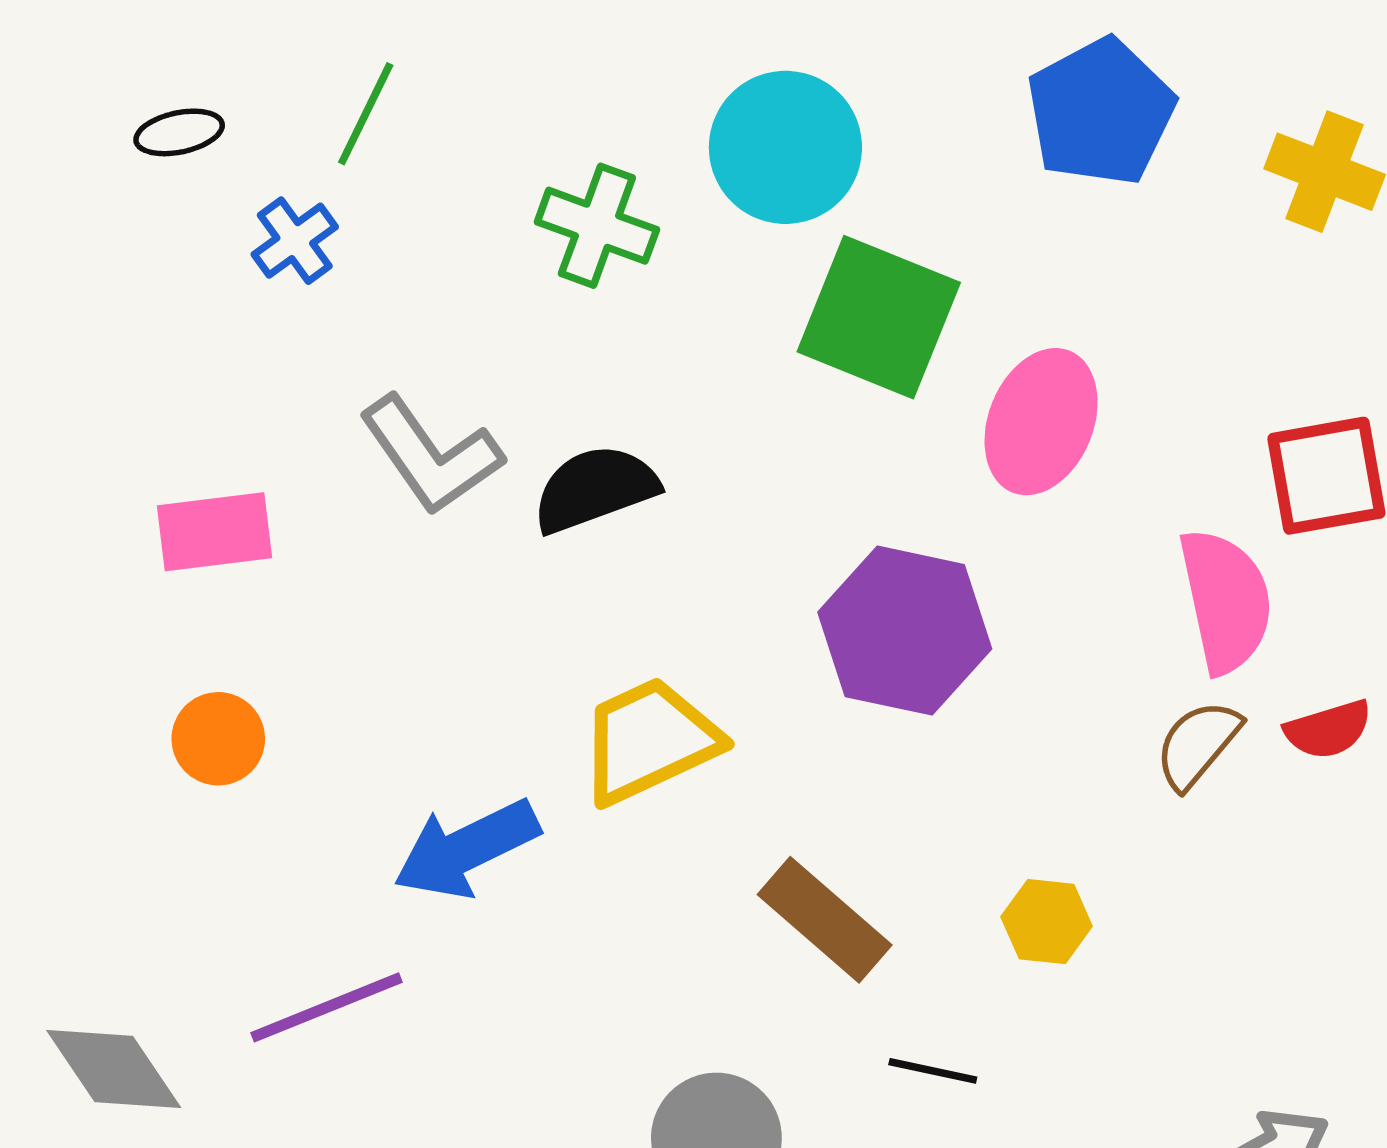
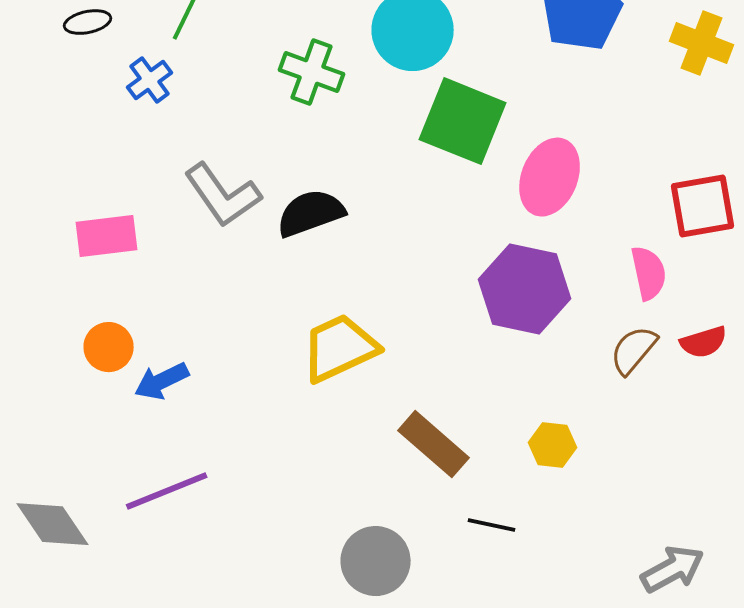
pink semicircle: (1226, 601) -> (649, 273), size x0.7
purple hexagon: (905, 631) -> (525, 289), moved
blue arrow: (466, 849) -> (162, 381), moved, size x0.7

